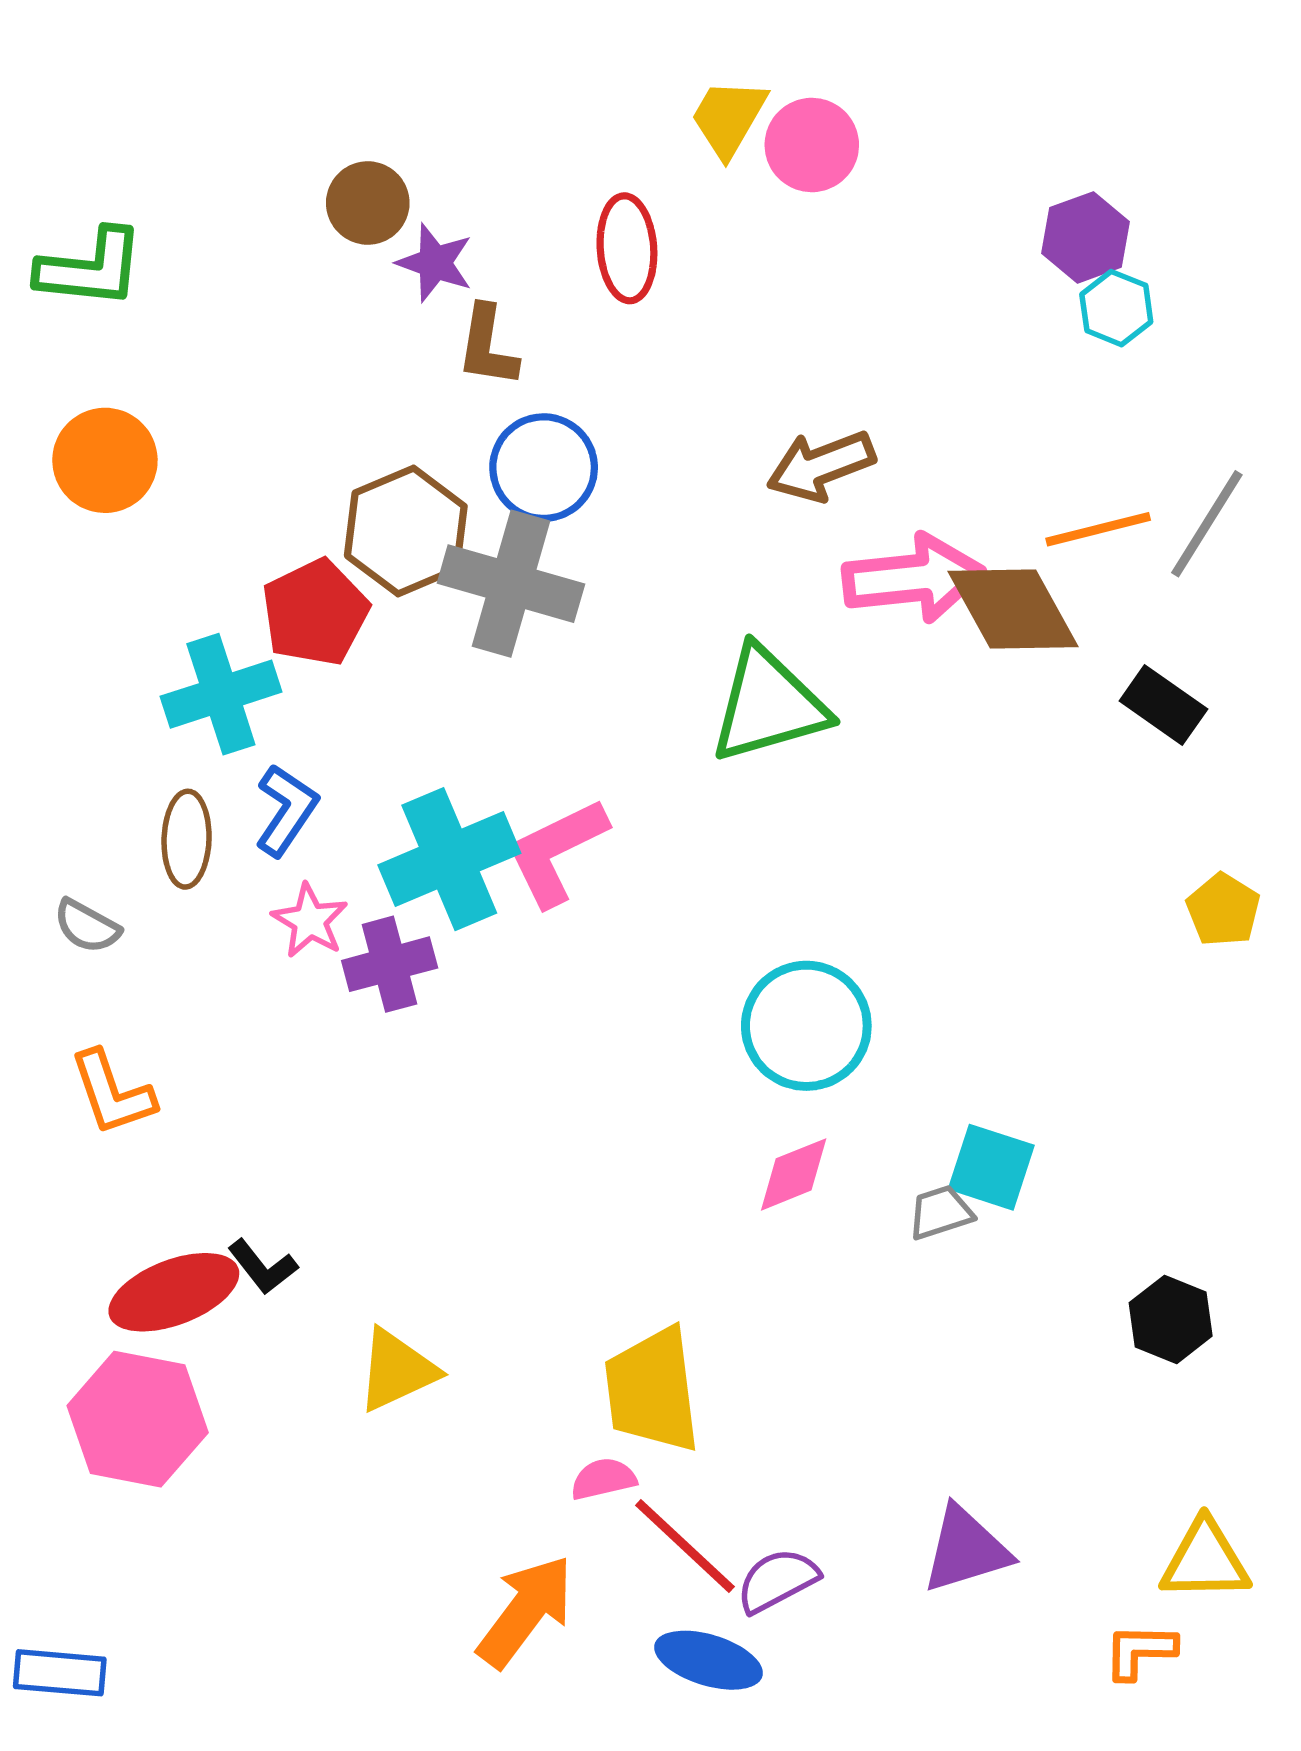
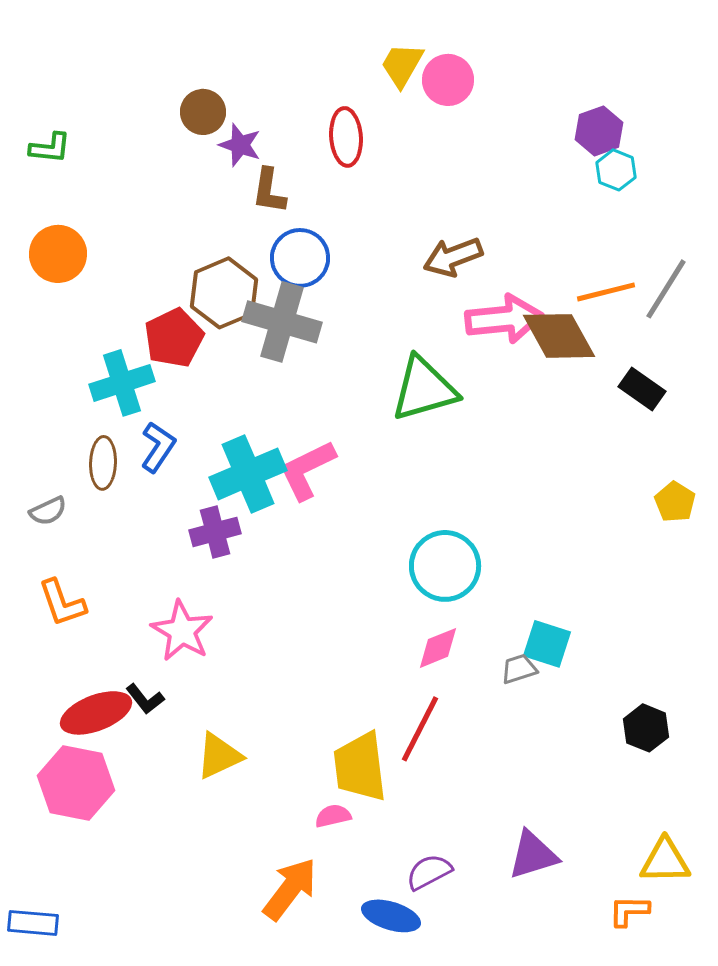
green L-shape: (90, 268) -> (50, 148), size x0.7
pink star: (310, 921) -> (182, 631), moved, size x1.5
gray semicircle: (87, 926) -> (48, 511), turned -54
red line: (685, 1546) -> (420, 729), moved, turned 74

